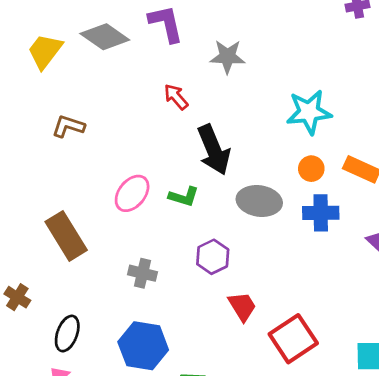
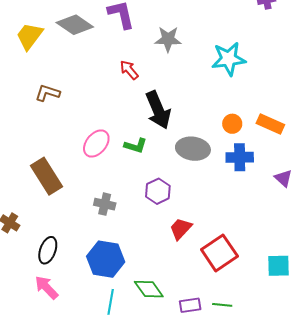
cyan star: (309, 112) -> (229, 59), moved
red trapezoid: (242, 306) -> (181, 229), turned -105

